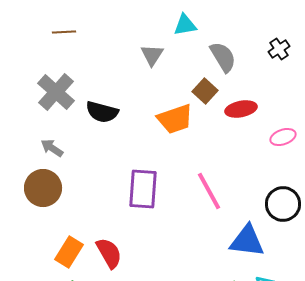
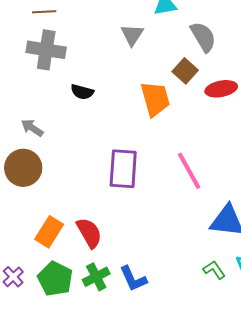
gray cross: (56, 92) -> (46, 50), moved, turned -33
black semicircle: (102, 112) -> (82, 92), size x0.7
orange trapezoid: (175, 119) -> (155, 99), turned -87

